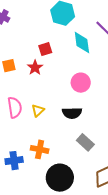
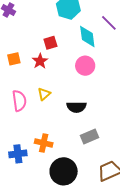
pink circle: (81, 83) -> (85, 66), moved
yellow triangle: (38, 110) -> (44, 94), moved
gray rectangle: (85, 142) -> (89, 137), turned -66

